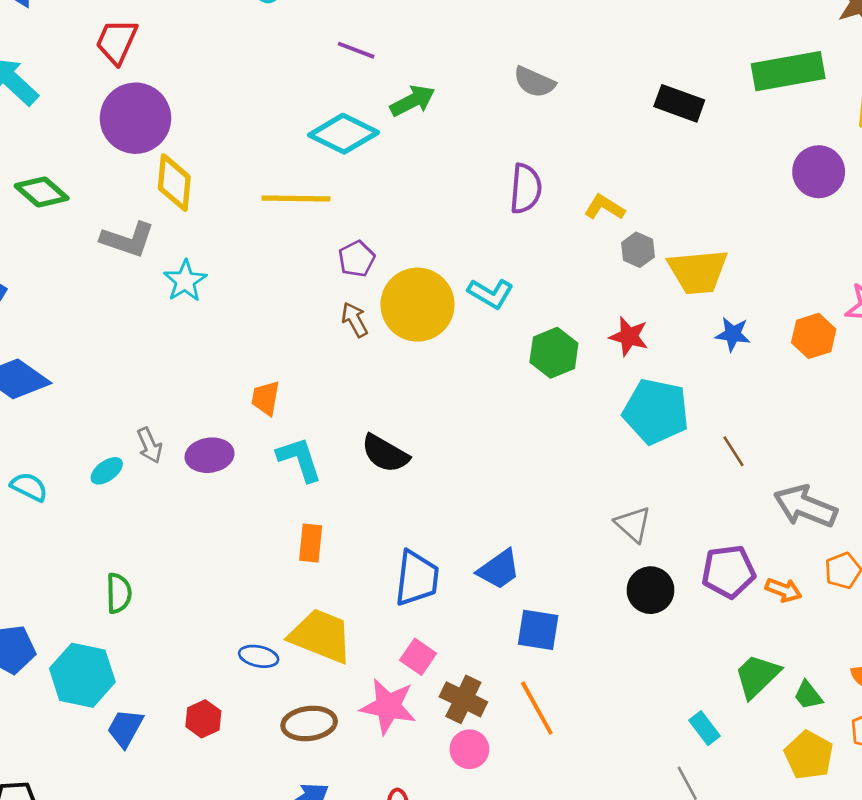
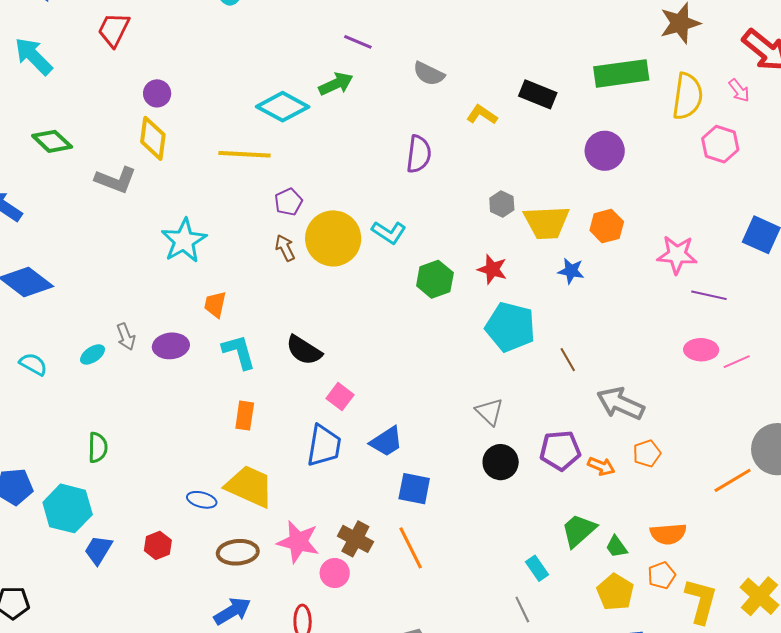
purple line: (356, 50) -> (358, 42), moved
purple circle: (135, 118) -> (157, 93), moved, size x0.5
purple circle: (819, 172) -> (605, 151), moved
yellow L-shape: (604, 207) -> (482, 115), moved
cyan star: (185, 281) -> (184, 241), moved, size x1.4
orange hexagon: (814, 336) -> (607, 226), moved
pink square: (418, 657) -> (340, 397), moved
pink circle: (469, 749) -> (335, 573), moved

